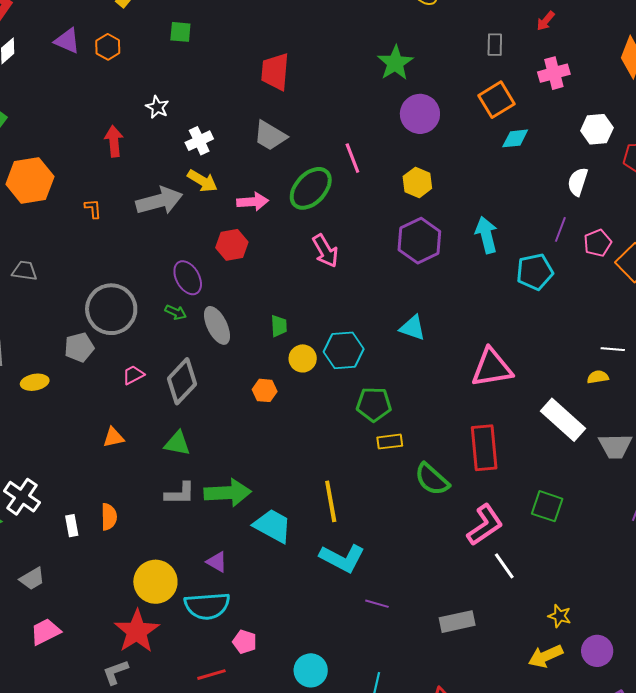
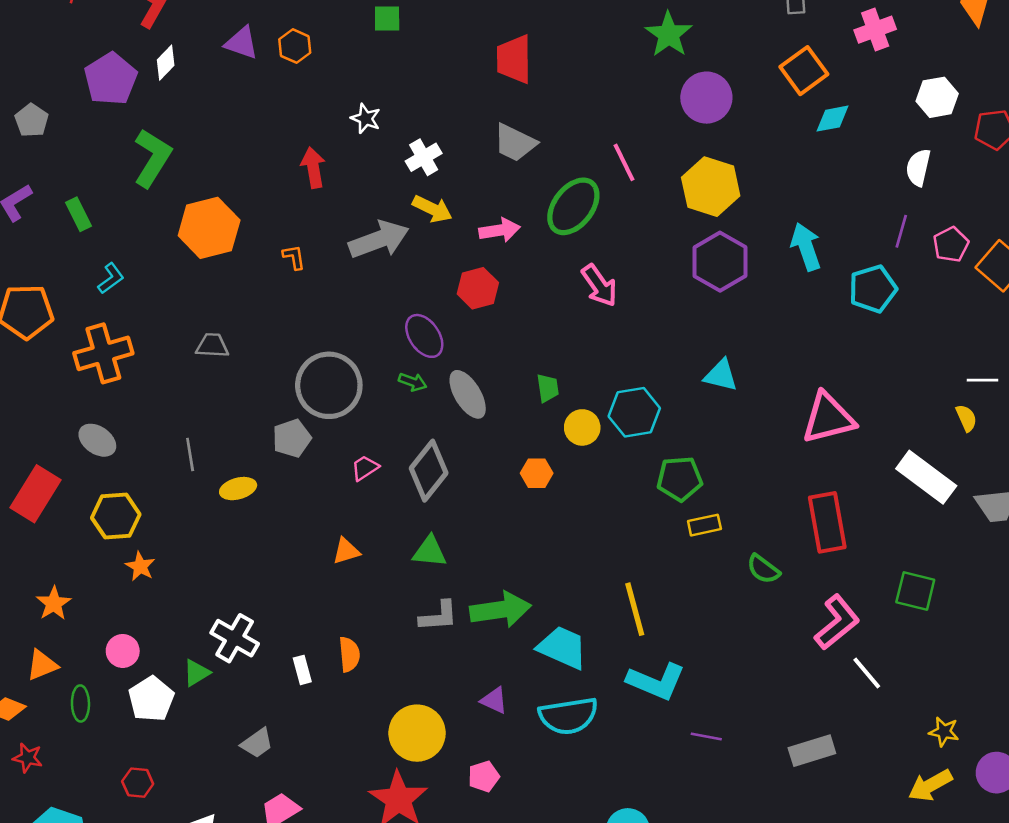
yellow hexagon: (417, 182) -> (711, 187), size x1.5
yellow semicircle: (598, 377) -> (966, 418), turned 80
green semicircle: (432, 479) -> (763, 569), size x0.7
cyan semicircle: (207, 606) -> (568, 716), moved
pink pentagon: (245, 642) -> (484, 776), moved, turned -30

